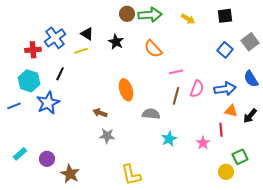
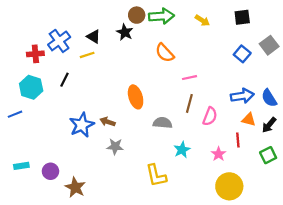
black star: (116, 42) -> (125, 32), moved
blue semicircle: (251, 79) -> (269, 98), moved
pink semicircle: (197, 89) -> (210, 116), moved
blue star: (48, 103) -> (82, 125), moved
cyan rectangle: (20, 154) -> (21, 166), turned 32
green square: (240, 157) -> (268, 155), moved
yellow circle: (226, 172) -> (229, 186), moved, size x1.6
yellow L-shape: (131, 175) -> (156, 176), moved

